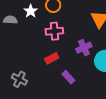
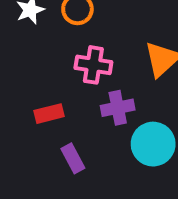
pink cross: (54, 31) -> (93, 65), moved

